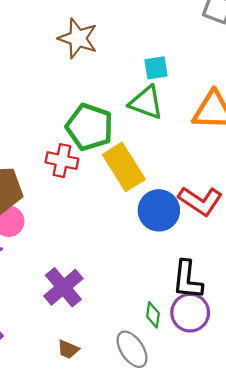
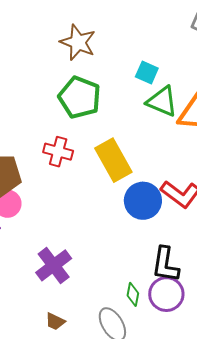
cyan square: (156, 68) -> (147, 73), turned 30
green triangle: (146, 103) -> (162, 102), moved
green pentagon: (90, 127) -> (80, 97), moved

